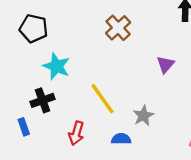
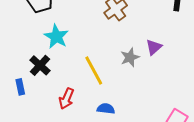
black cross: (43, 100) -> (40, 65), turned -35
gray star: (143, 116) -> (130, 57), moved

